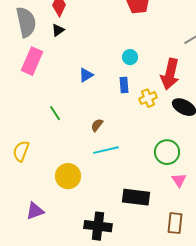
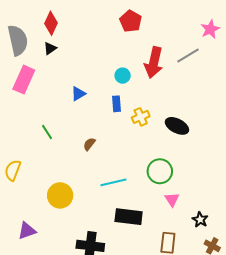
red arrow: (170, 74) -> (154, 62), moved
cyan line: (106, 150) -> (113, 182), moved

